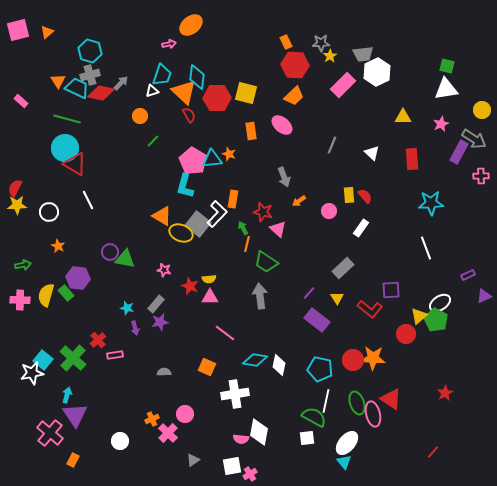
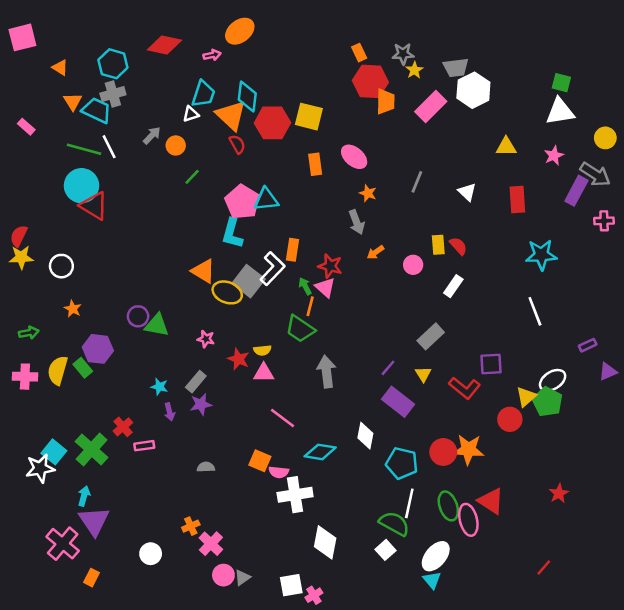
orange triangle: (47, 32) -> (60, 68), moved, turned -48
gray arrow: (121, 83) -> (152, 135), moved
red diamond: (101, 93) -> (164, 45), moved
orange trapezoid: (294, 96) -> (385, 102), moved, turned -45
orange star: (229, 154) -> (368, 193), moved
white line: (88, 200) -> (109, 147), moved
pink triangle: (278, 229) -> (325, 287), moved
green trapezoid: (266, 262) -> (300, 329), moved
white diamond: (279, 365) -> (365, 436), moved
pink circle: (185, 414) -> (223, 575), moved
white square: (307, 438) -> (385, 550), turned -35
pink semicircle: (241, 439) -> (279, 472), moved

